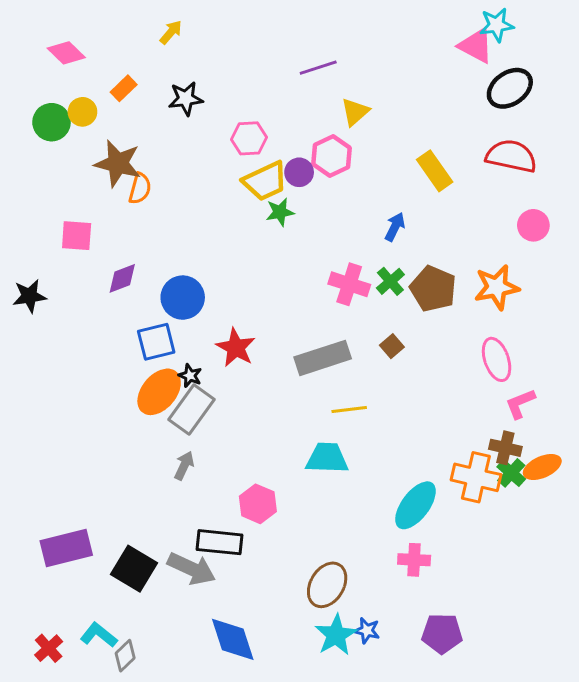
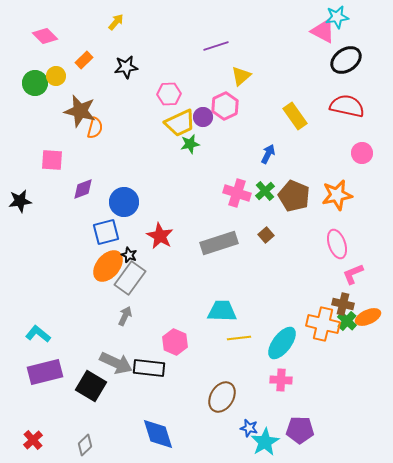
yellow line: (349, 410) -> (239, 338), moved
gray arrow: (192, 569) -> (116, 363), moved
cyan L-shape: (99, 635) -> (38, 334), moved
cyan star: (336, 635) -> (265, 442), moved

